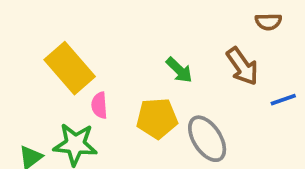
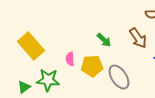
yellow rectangle: (70, 68) -> (31, 46), moved
pink semicircle: (99, 105) -> (70, 59), moved

